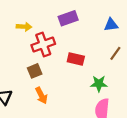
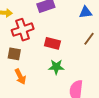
brown square: (35, 71) -> (14, 54), turned 32
green star: (99, 84) -> (56, 67), moved

